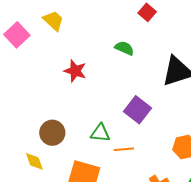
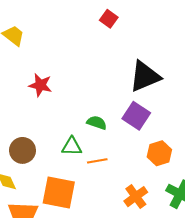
green semicircle: (124, 48) -> (97, 123), moved
purple square: (138, 110) -> (136, 116), moved

